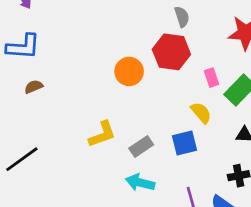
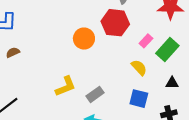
pink rectangle: (212, 78) -> (146, 41), turned 64
blue square: (184, 143) -> (139, 99), moved, turned 30

